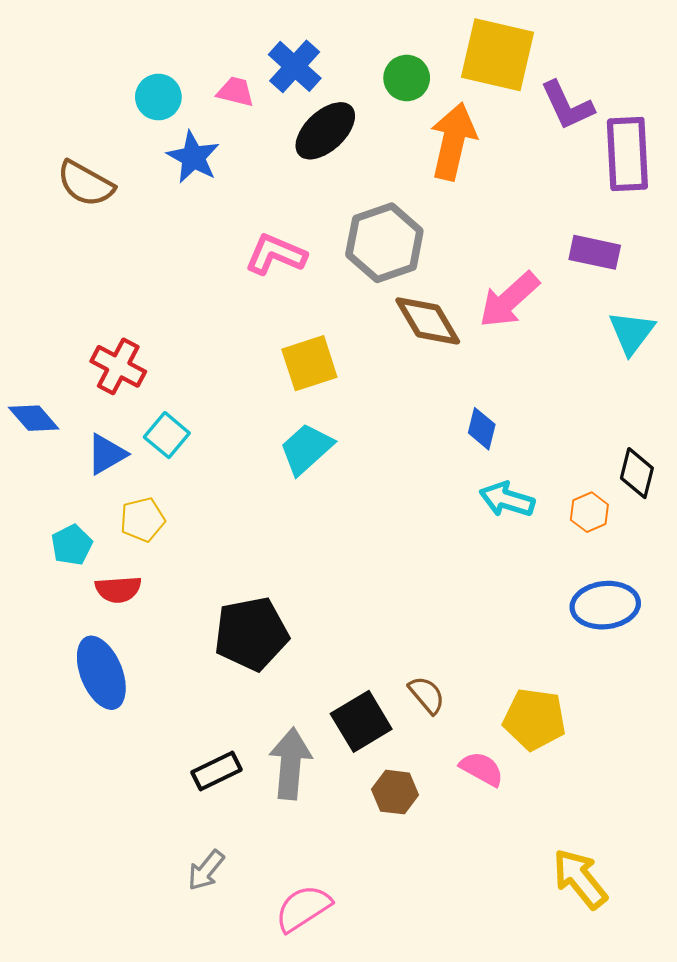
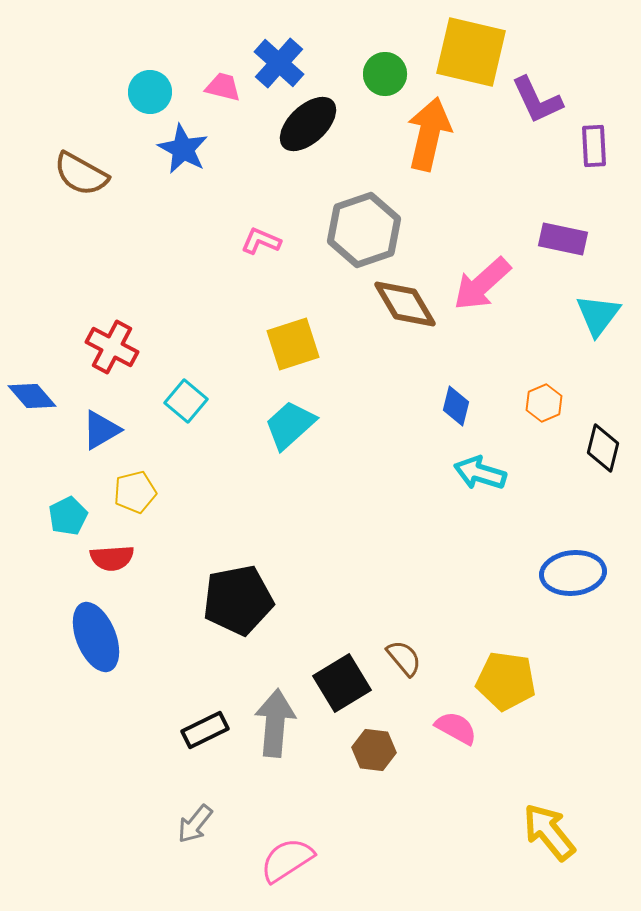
purple rectangle: (627, 154) -> (594, 146), size x0.6
pink L-shape: (276, 254) -> (261, 241), size x0.7
cyan square: (167, 435) -> (186, 401), moved
orange hexagon: (589, 512) -> (544, 403), moved

